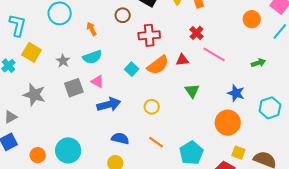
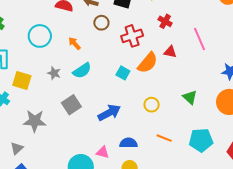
red cross: (196, 33) -> (165, 21), moved
pink line: (214, 54) -> (199, 39), turned 50
red triangle: (182, 60) -> (170, 52), turned 32
gray star: (63, 61) -> (54, 73), moved
pink triangle: (97, 82) -> (103, 152), moved
green triangle: (192, 91) -> (190, 97), moved
cyan pentagon: (191, 153) -> (201, 140), turned -30

